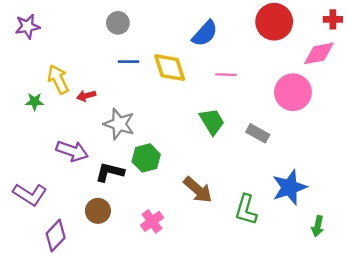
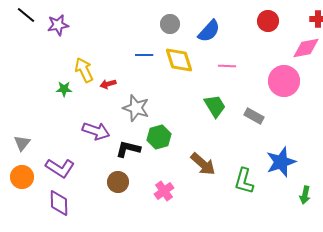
red circle: (274, 22) -> (268, 21), size x0.7
gray circle: (118, 23) -> (170, 24), moved
purple diamond: (56, 236) -> (59, 203), moved, turned -44

